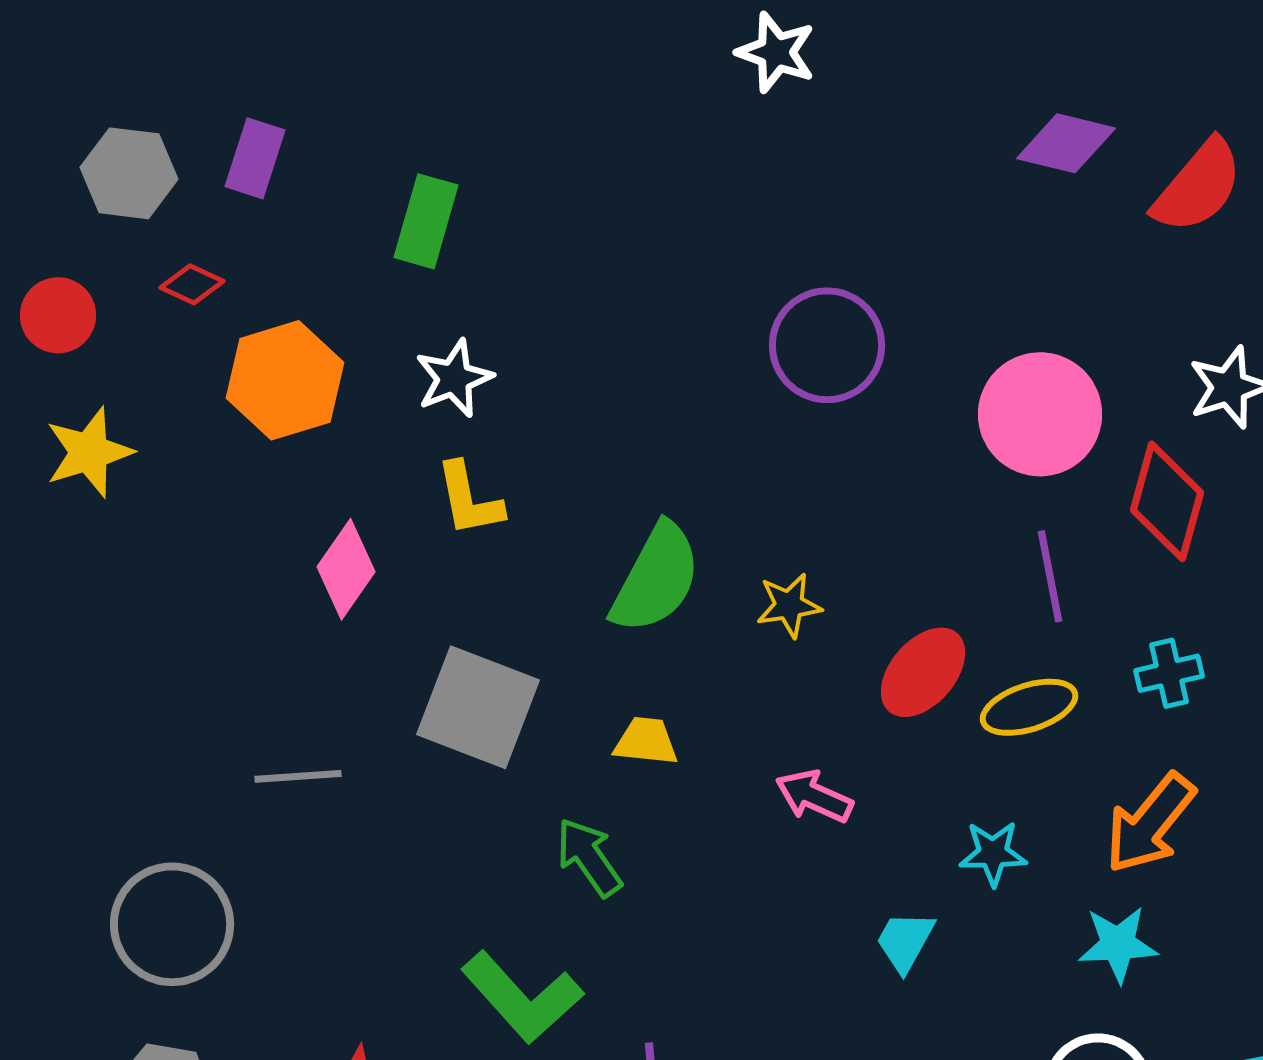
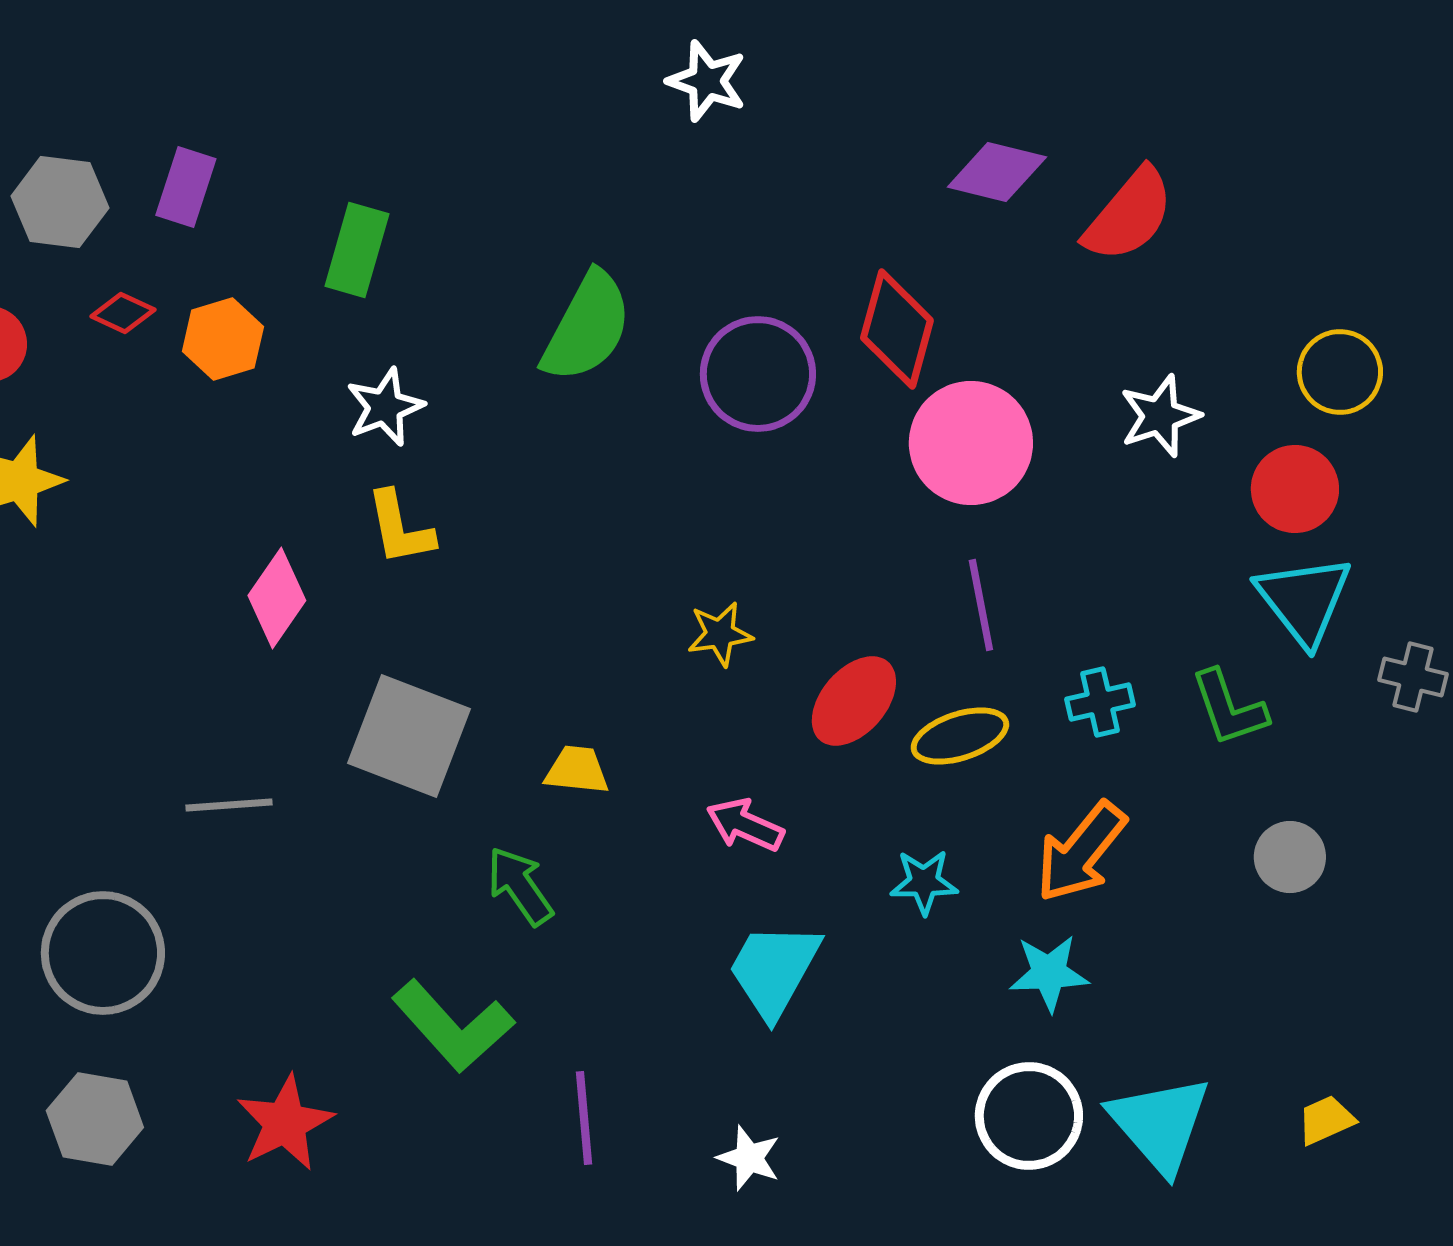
orange hexagon: (285, 380) -> (223, 339), moved, size x0.7
red diamond: (1167, 501) -> (897, 329), moved
green semicircle: (656, 578) -> (587, 327), moved
cyan trapezoid: (905, 941) -> (774, 970), moved, size x1.6

